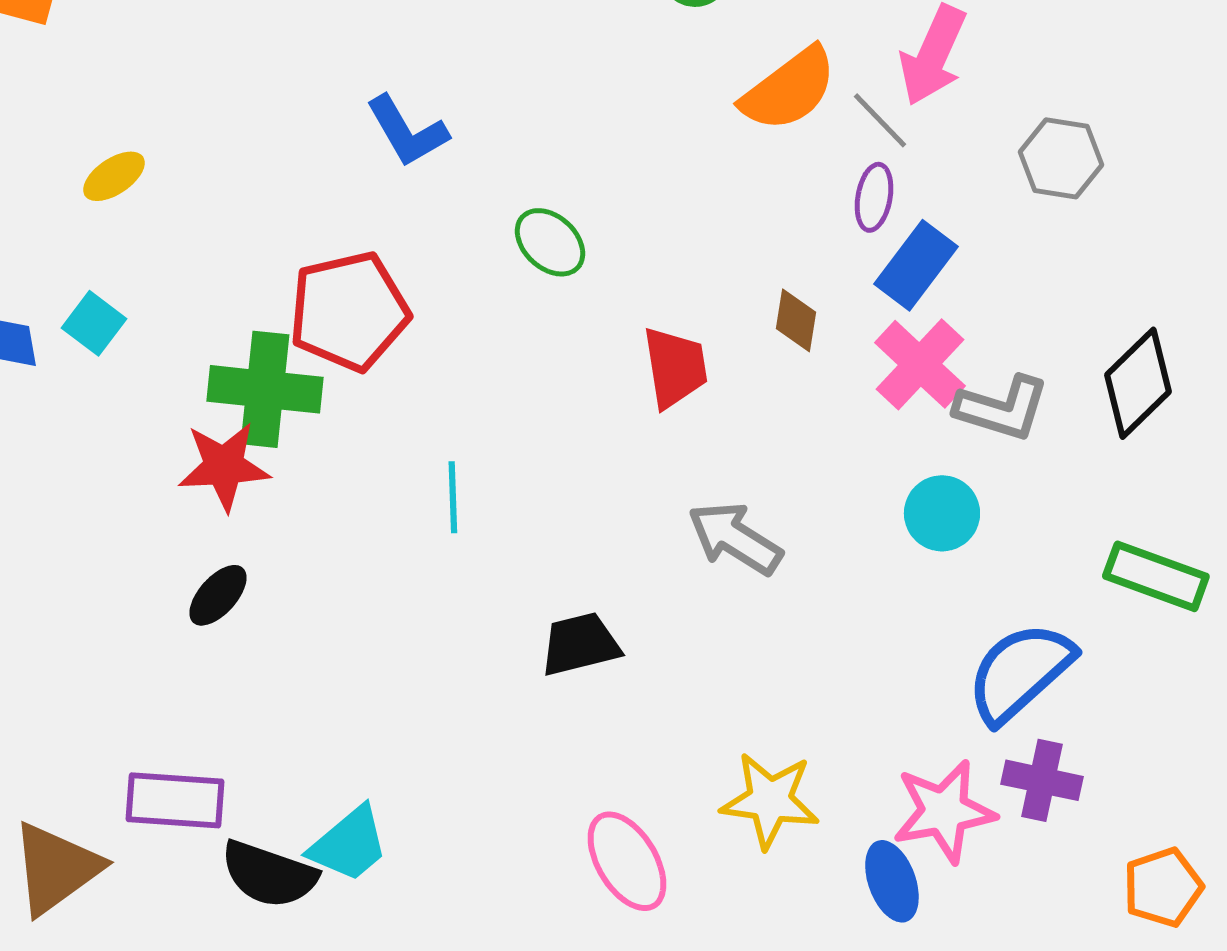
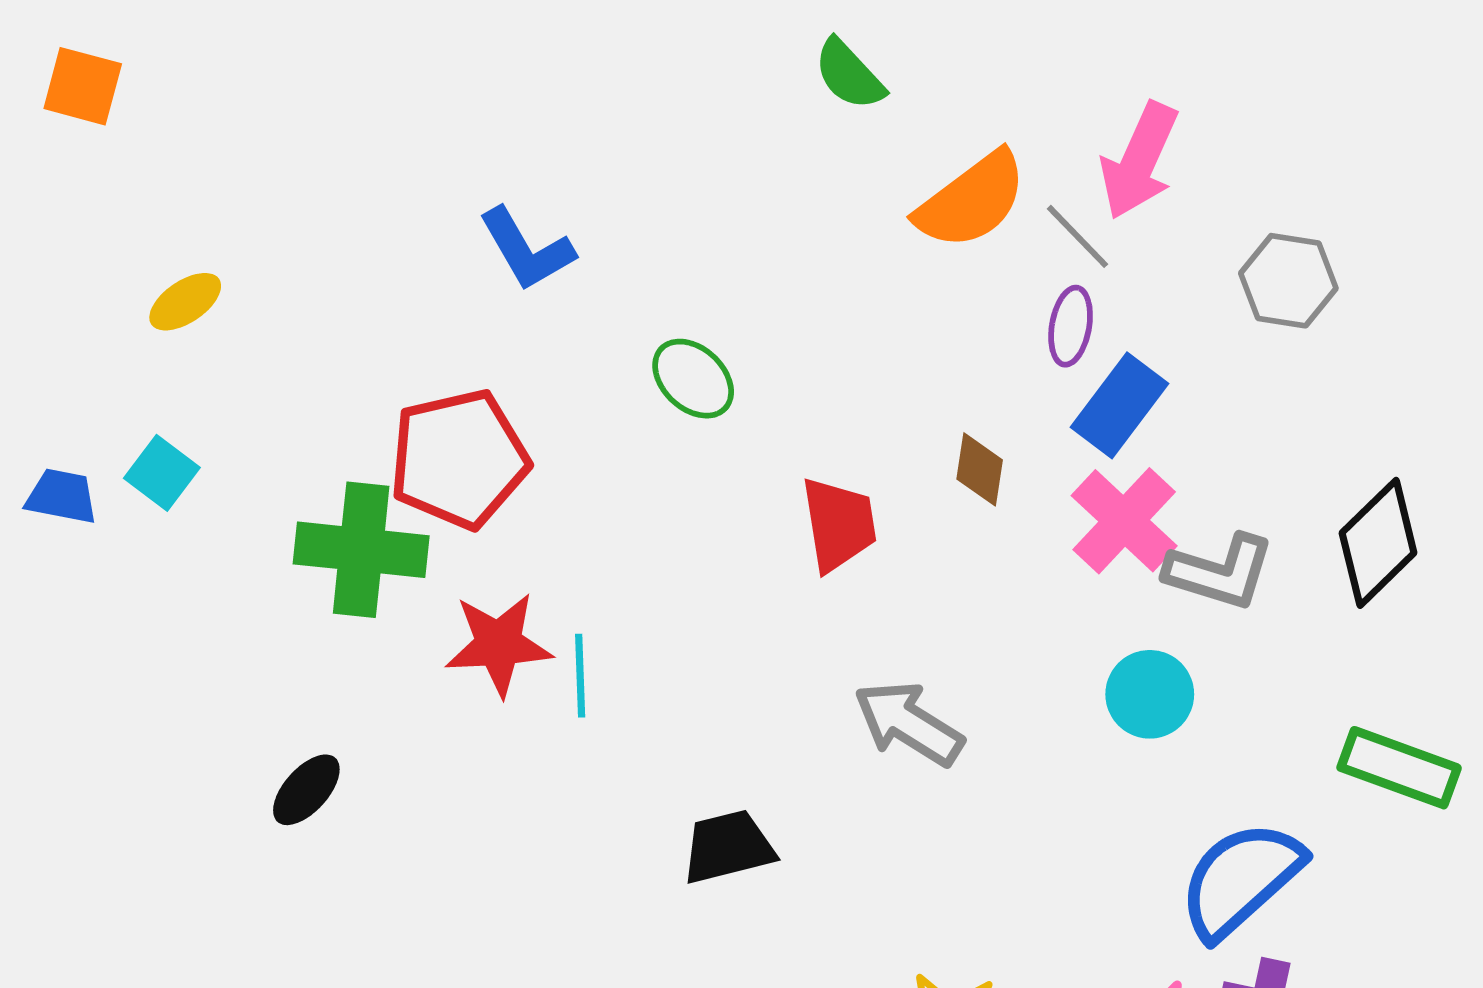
red star: (224, 466) -> (499, 644), moved

